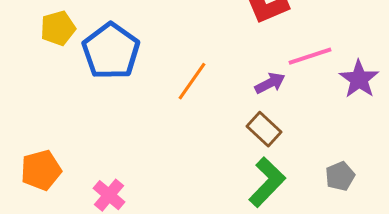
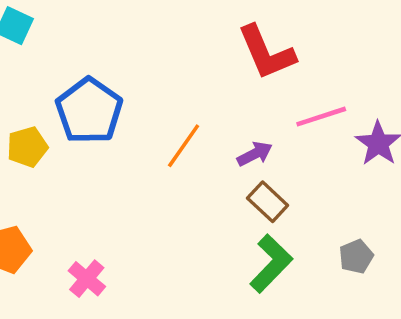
yellow pentagon: (58, 28) -> (27, 147), moved
purple arrow: (270, 83) -> (255, 154), moved

